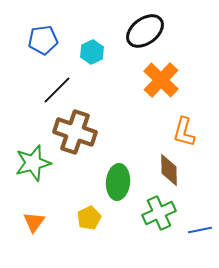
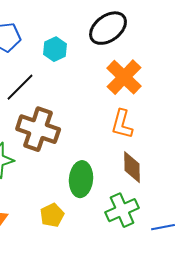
orange L-shape: (184, 132) -> (122, 124), moved

